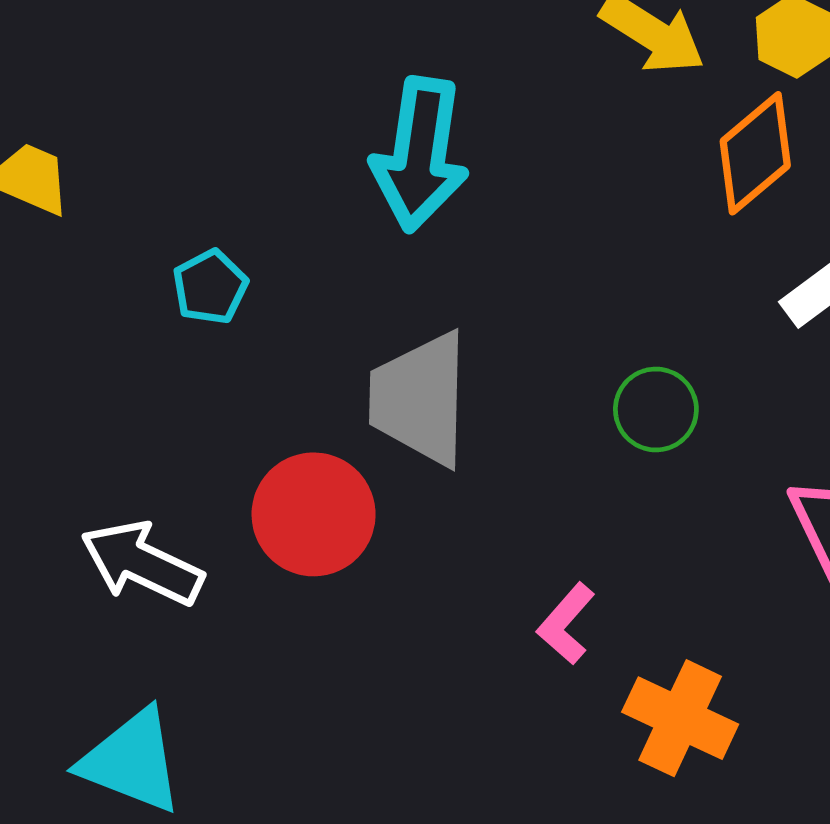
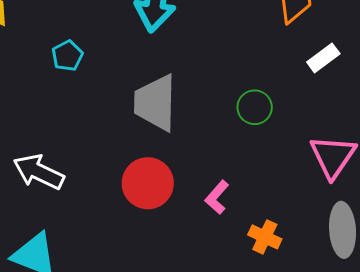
red circle: (314, 514) -> (148, 183), moved
orange cross: (680, 718) -> (265, 237), size x0.7

